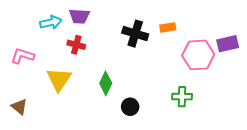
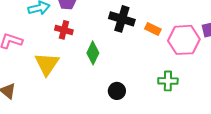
orange rectangle: (168, 27) -> (153, 29), moved, turned 35
green diamond: (106, 83) -> (93, 53), moved

